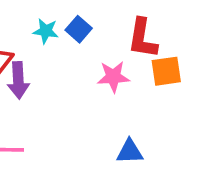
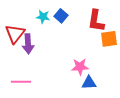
pink star: (113, 77) -> (80, 67), moved

